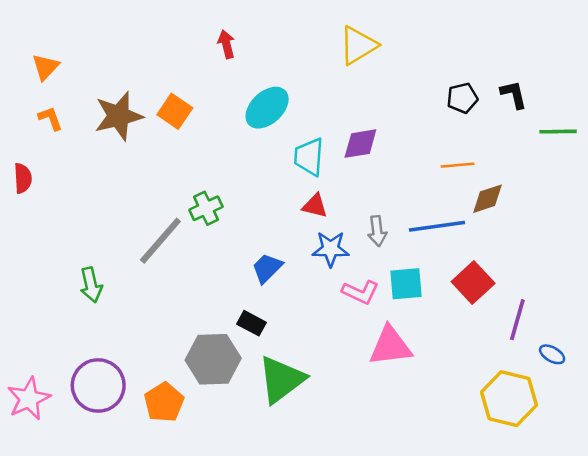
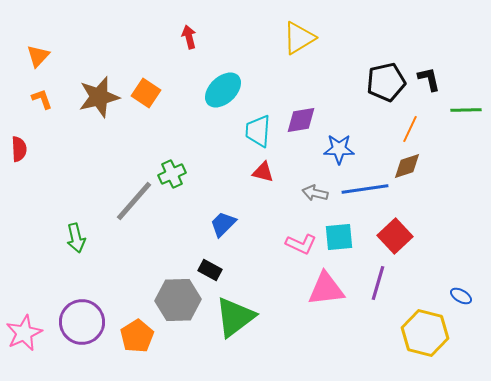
black pentagon: (462, 98) -> (386, 82), size x1.5
orange line: (457, 165) -> (410, 129), moved, turned -60
gray arrow: (377, 231) -> (315, 193), turned 110
blue star: (331, 249) -> (339, 149), moved
purple line: (517, 320) -> (378, 283), moved

